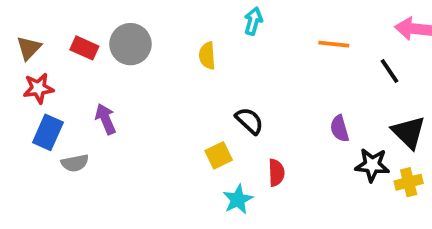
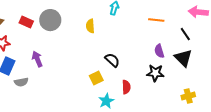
purple semicircle: (340, 129) -> (159, 51), moved
black triangle: (409, 132) -> (183, 58), moved
black star: (372, 165) -> (155, 73), moved
yellow cross: (409, 182) -> (188, 96), moved

